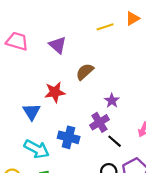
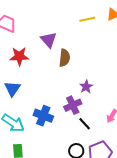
purple triangle: (58, 45) -> (49, 40), moved
brown semicircle: (85, 72) -> (64, 58), turned 132
red star: (55, 92) -> (19, 56), moved

